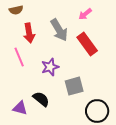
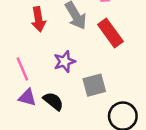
pink line: (19, 57) -> (22, 69), moved
purple triangle: (20, 108) -> (27, 97), moved

